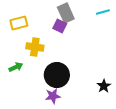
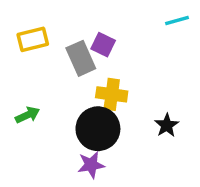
gray rectangle: (66, 13) -> (81, 58), moved
yellow cross: (35, 47) -> (112, 94), moved
black star: (104, 86) -> (167, 125), moved

